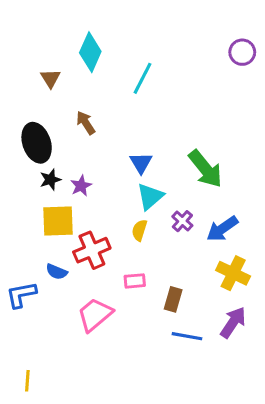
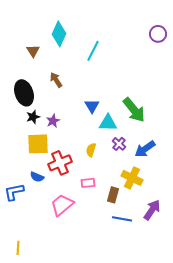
cyan triangle: (150, 196) -> (108, 123), moved, turned 42
yellow cross: (233, 273) -> (132, 178), moved

